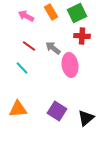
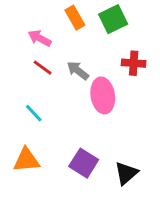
pink arrow: (26, 16) -> (40, 38), moved
red cross: (82, 36) -> (134, 63), moved
cyan line: (22, 68) -> (34, 113), moved

